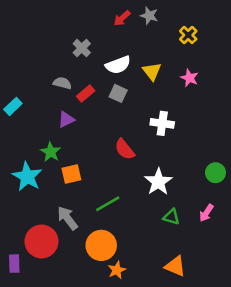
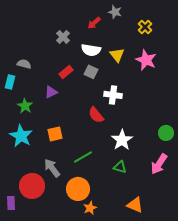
red arrow: (122, 18) -> (94, 23), moved
white semicircle: (118, 65) -> (91, 50), turned 30
pink star: (190, 78) -> (146, 60), size x1.5
gray semicircle: (62, 83) -> (24, 64), moved
cyan rectangle: (13, 106) -> (10, 82), turned -32
white cross: (162, 123) -> (113, 95), moved
green star: (51, 152) -> (25, 106), moved
pink arrow: (206, 213) -> (159, 164), size x1.5
green triangle: (171, 217) -> (120, 167), moved

